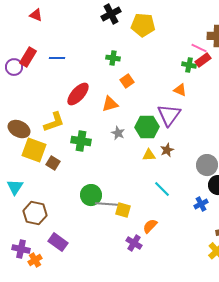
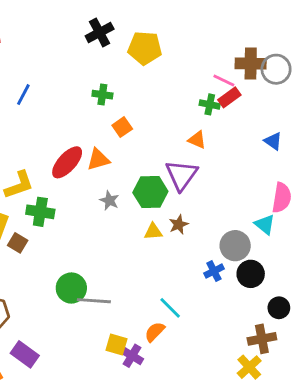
blue line: (57, 58) -> (23, 95), turned -63
red ellipse: (78, 94) -> (67, 162), moved
green cross: (81, 141) -> (40, 212), moved
cyan line: (162, 189) -> (170, 308), moved
blue cross: (201, 204) -> (214, 271), moved
yellow square: (123, 210) -> (117, 344), moved

